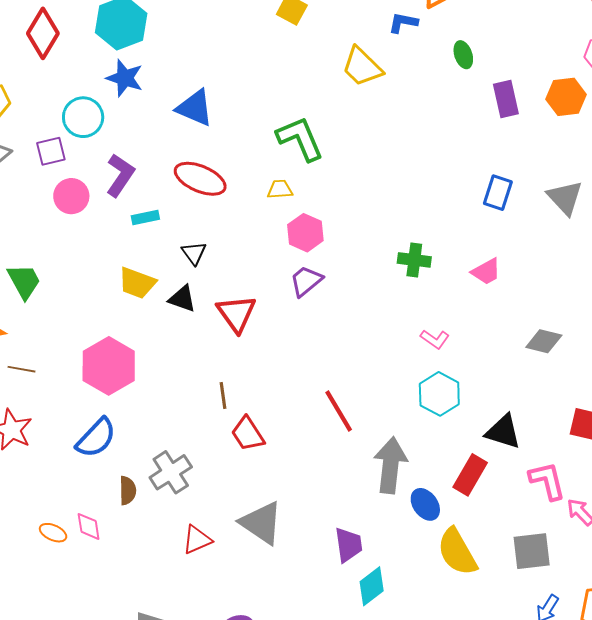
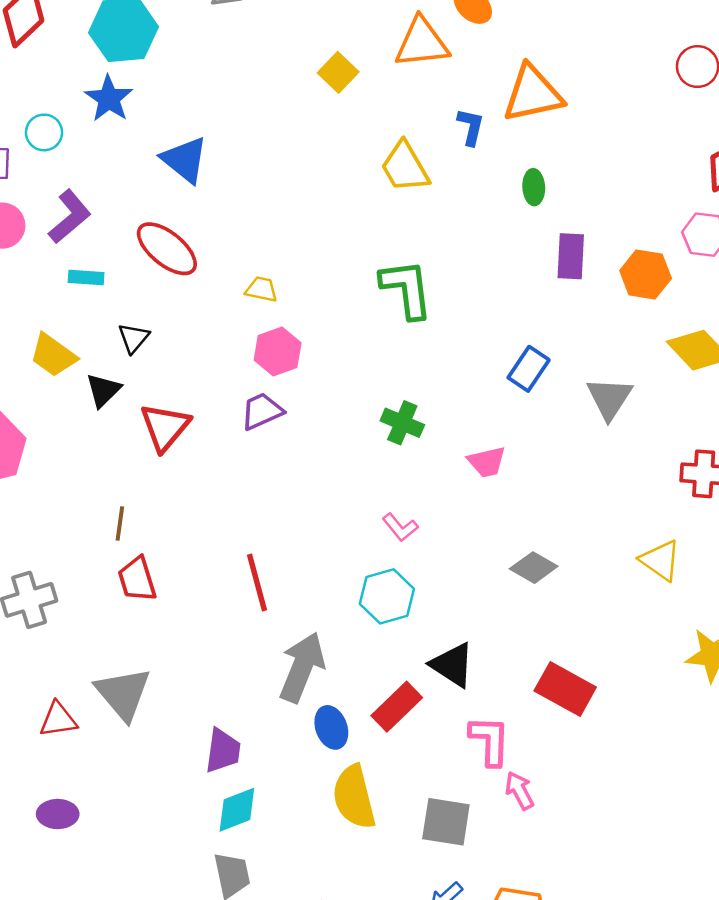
blue L-shape: (403, 23) -> (471, 127), turned 76
cyan circle: (83, 117) -> (44, 132), size x0.7
green L-shape: (300, 139) -> (406, 289), moved
black triangle: (182, 299) -> (103, 390), turned 40
red triangle: (197, 540) -> (58, 720), moved

